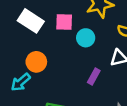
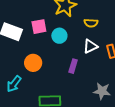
orange circle: (36, 62) -> (33, 63), moved

